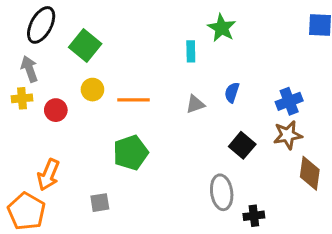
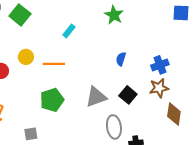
green square: (85, 46) -> (20, 15), moved
cyan rectangle: (191, 51) -> (69, 31), moved, turned 40
gray triangle: (195, 104) -> (96, 97), moved, size x1.6

